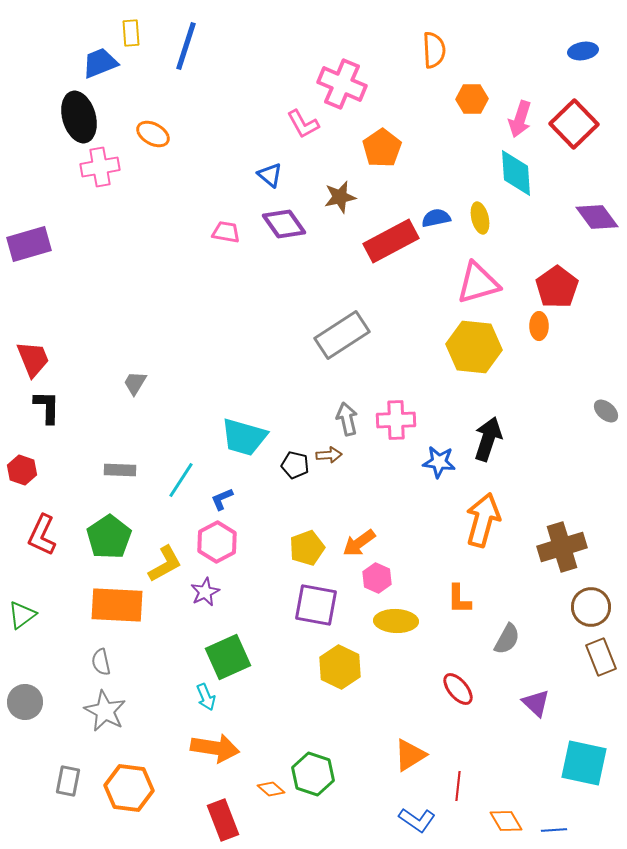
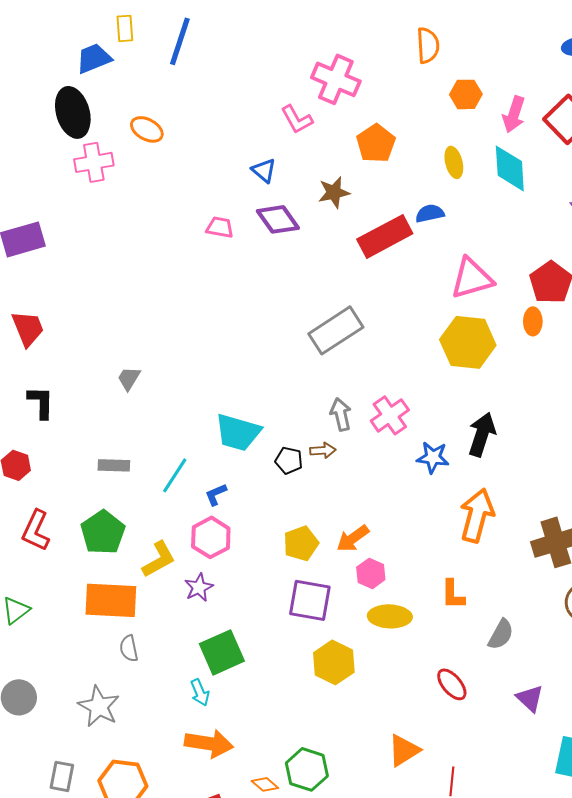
yellow ellipse: (480, 218) -> (454, 162), moved
red trapezoid: (33, 359) -> (28, 328), moved
pink cross: (396, 420) -> (390, 415), turned -33
gray semicircle: (101, 662) -> (129, 648), moved

